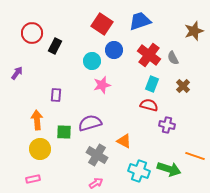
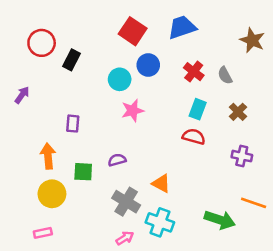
brown star: (194, 31) -> (252, 40), turned -30
red cross: (149, 55) -> (194, 72), size x0.7
purple semicircle: (90, 123) -> (117, 160), size x0.6
purple cross: (167, 125) -> (242, 156), moved
cyan cross: (139, 171) -> (160, 222), moved

